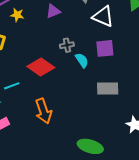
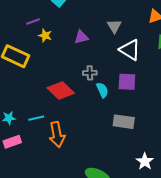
cyan line: (12, 86) -> (36, 118), moved

